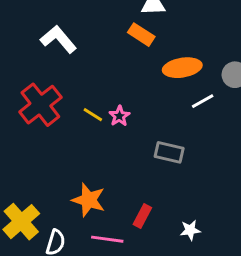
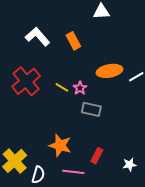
orange rectangle: (141, 35) -> (73, 41), moved, turned 30
orange ellipse: (182, 68) -> (109, 71), moved
gray rectangle: (169, 152) -> (91, 109), moved

